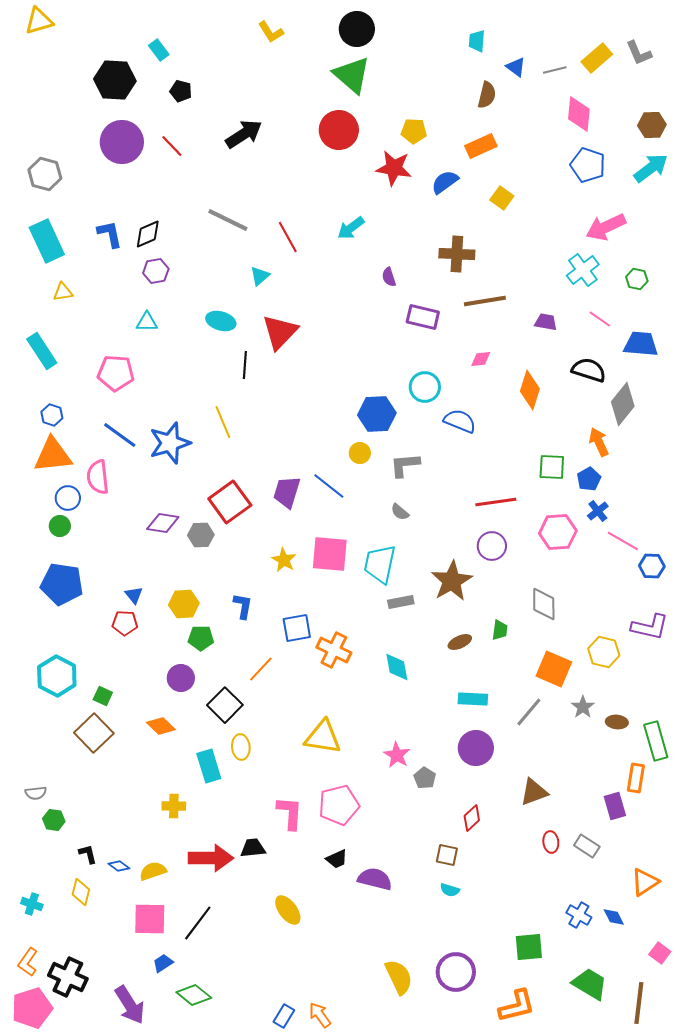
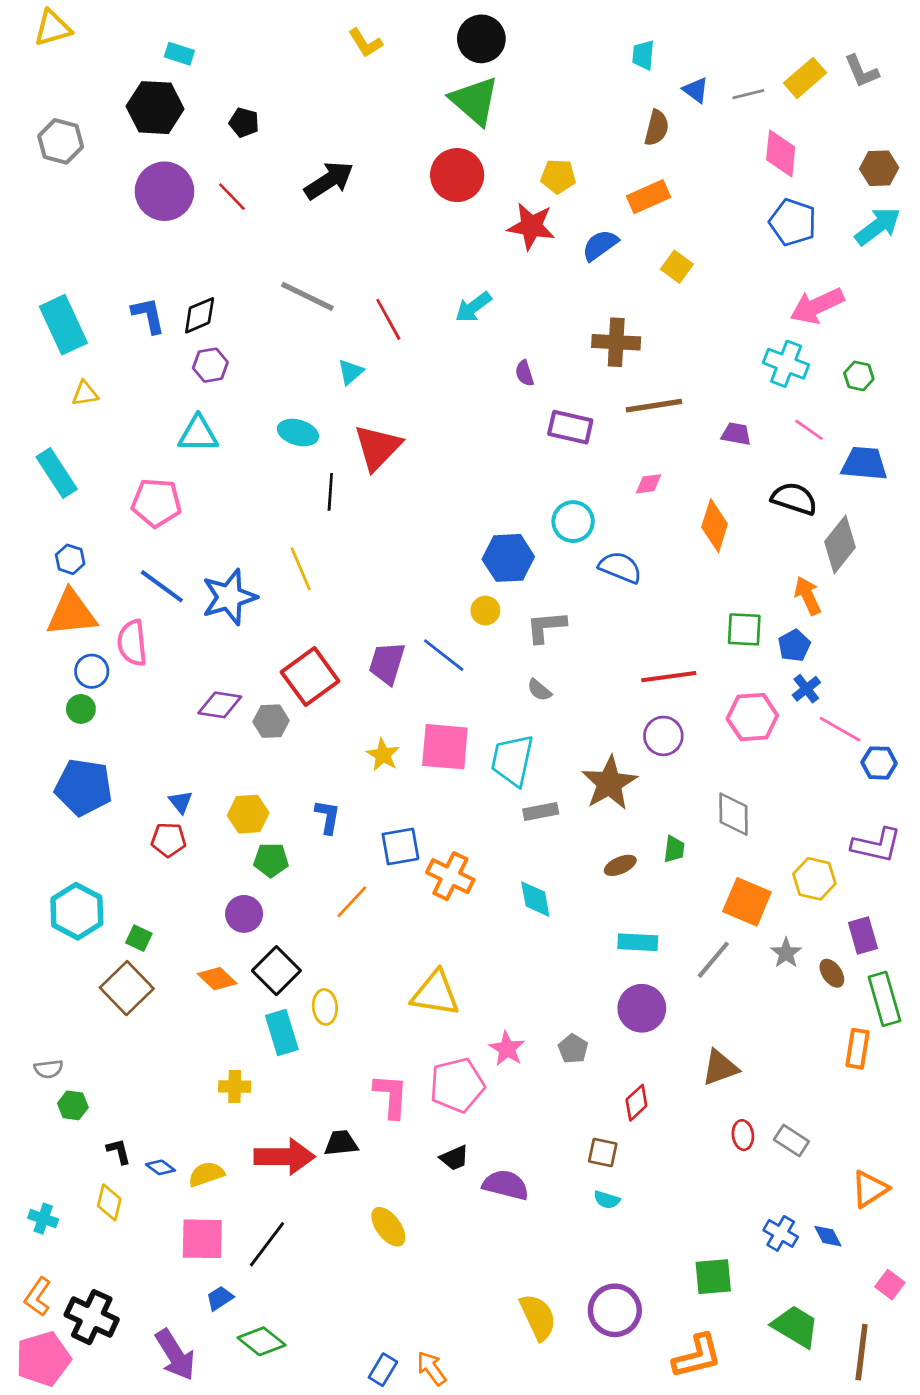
cyan rectangle: (159, 50) -> (179, 54), moved, turned -35
gray hexagon: (45, 174) -> (61, 141), moved
cyan cross: (583, 270) -> (786, 364), turned -32
cyan triangle: (147, 322) -> (198, 434), size x1.4
black square: (225, 705) -> (276, 971), moved
brown ellipse: (617, 722) -> (832, 973), turned 50
pink star: (397, 755) -> (507, 1049), moved
purple rectangle: (615, 806) -> (863, 935), moved

